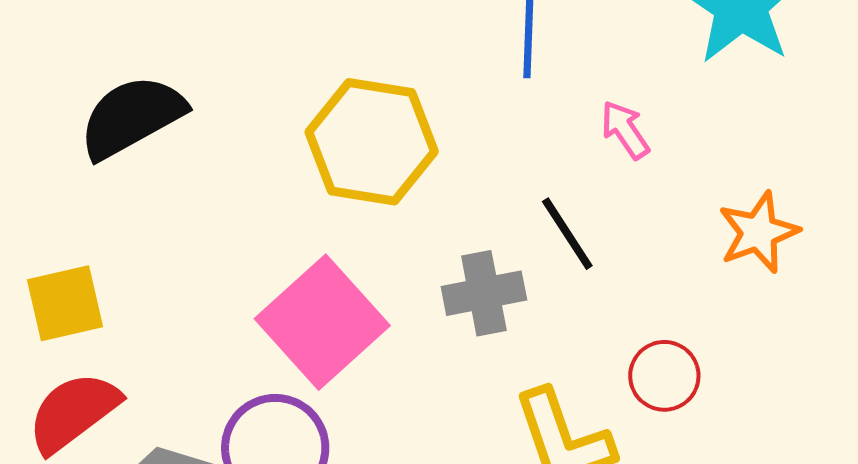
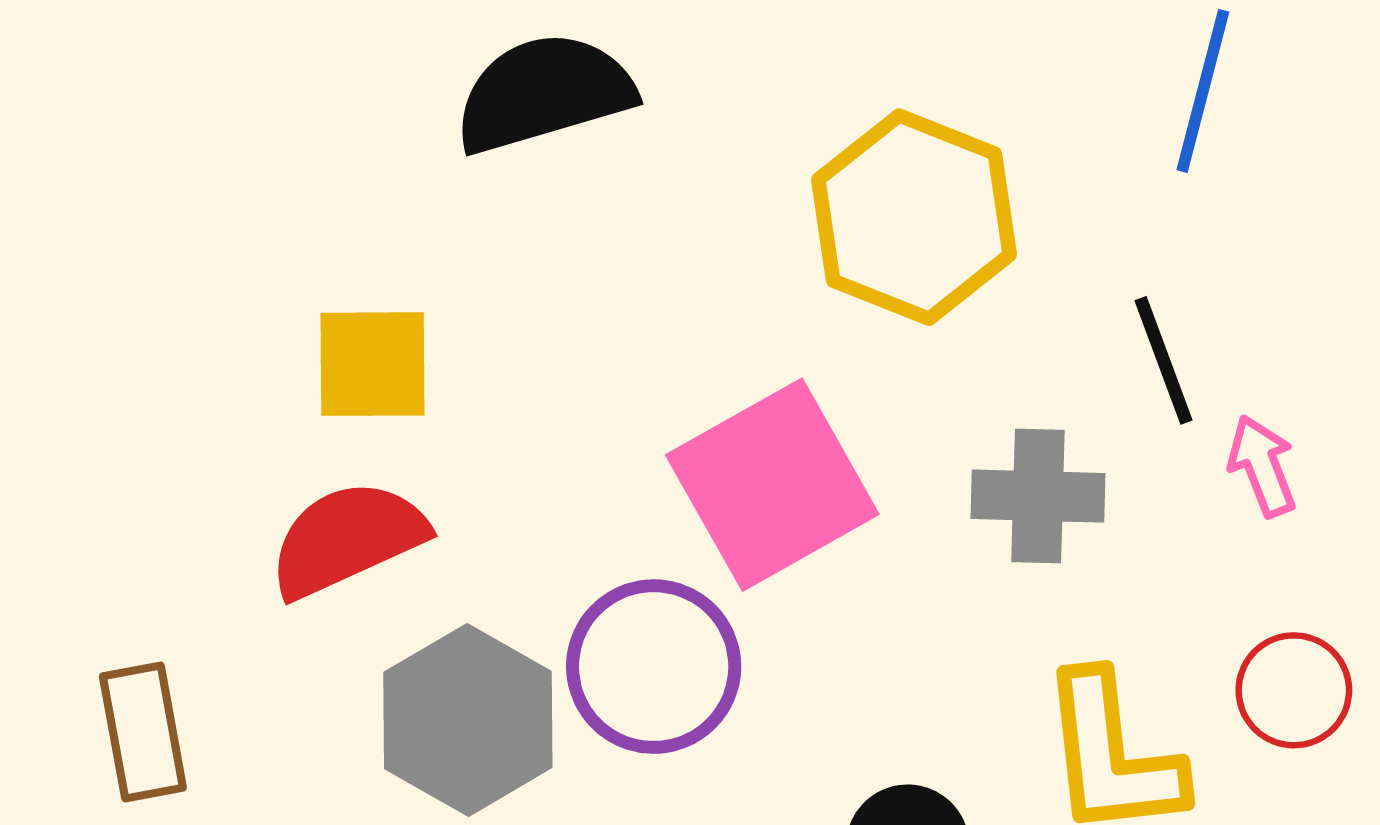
pink arrow: (625, 130) -> (1262, 466), moved
black line: (567, 234) -> (1164, 360), moved

